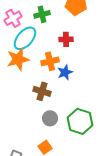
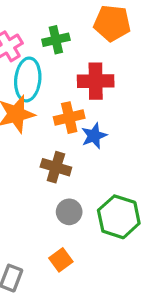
cyan ellipse: (25, 38) -> (28, 79), turned -35
red cross: (66, 39) -> (96, 81), size x1.5

